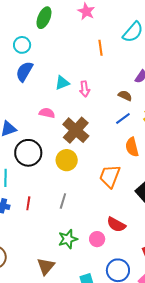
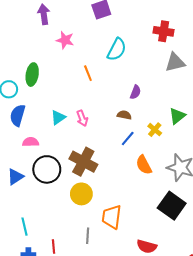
green ellipse: (44, 18) -> (32, 75), moved
pink semicircle: (47, 113) -> (31, 142), moved
black circle: (28, 153) -> (47, 169), moved
orange trapezoid: (110, 176) -> (112, 217), moved

